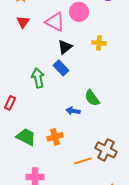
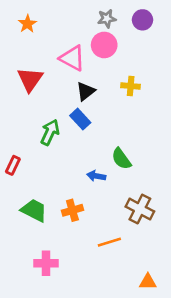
red triangle: (23, 22) -> (30, 79), moved, size x1.5
green arrow: (38, 78) -> (50, 132), turned 36
brown cross: (106, 150) -> (140, 209), moved

